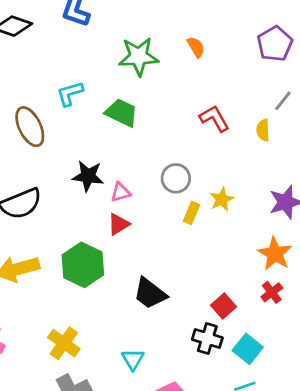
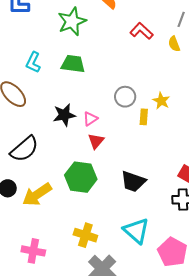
cyan L-shape: (70, 94) -> (33, 62), turned -30
red L-shape: (214, 118) -> (142, 31), moved
cyan triangle: (133, 359) -> (136, 231), size x1.6

